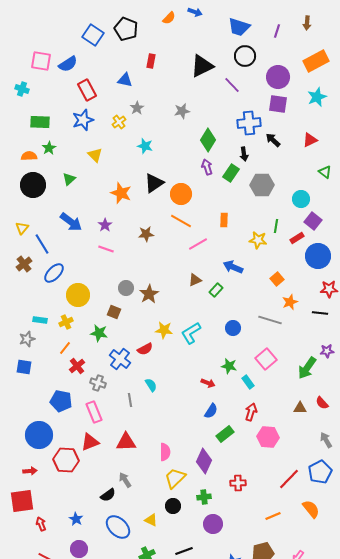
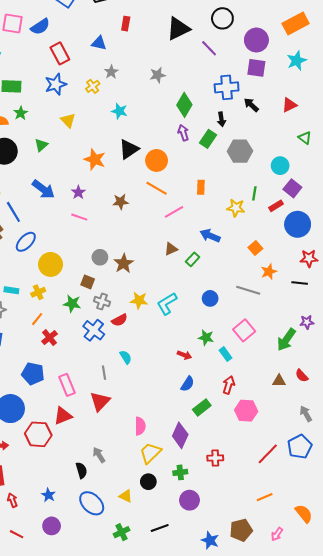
gray cross: (98, 383) -> (102, 302), moved
red triangle: (126, 442) -> (100, 401), moved, turned -45
black semicircle: (108, 495) -> (81, 470), turned -70
orange semicircle: (311, 509) -> (304, 514), moved
orange line: (273, 516) -> (265, 497), moved

